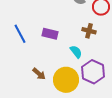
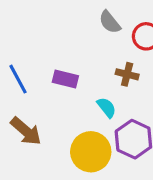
brown arrow: (39, 74) -> (26, 131), moved, size x1.5

